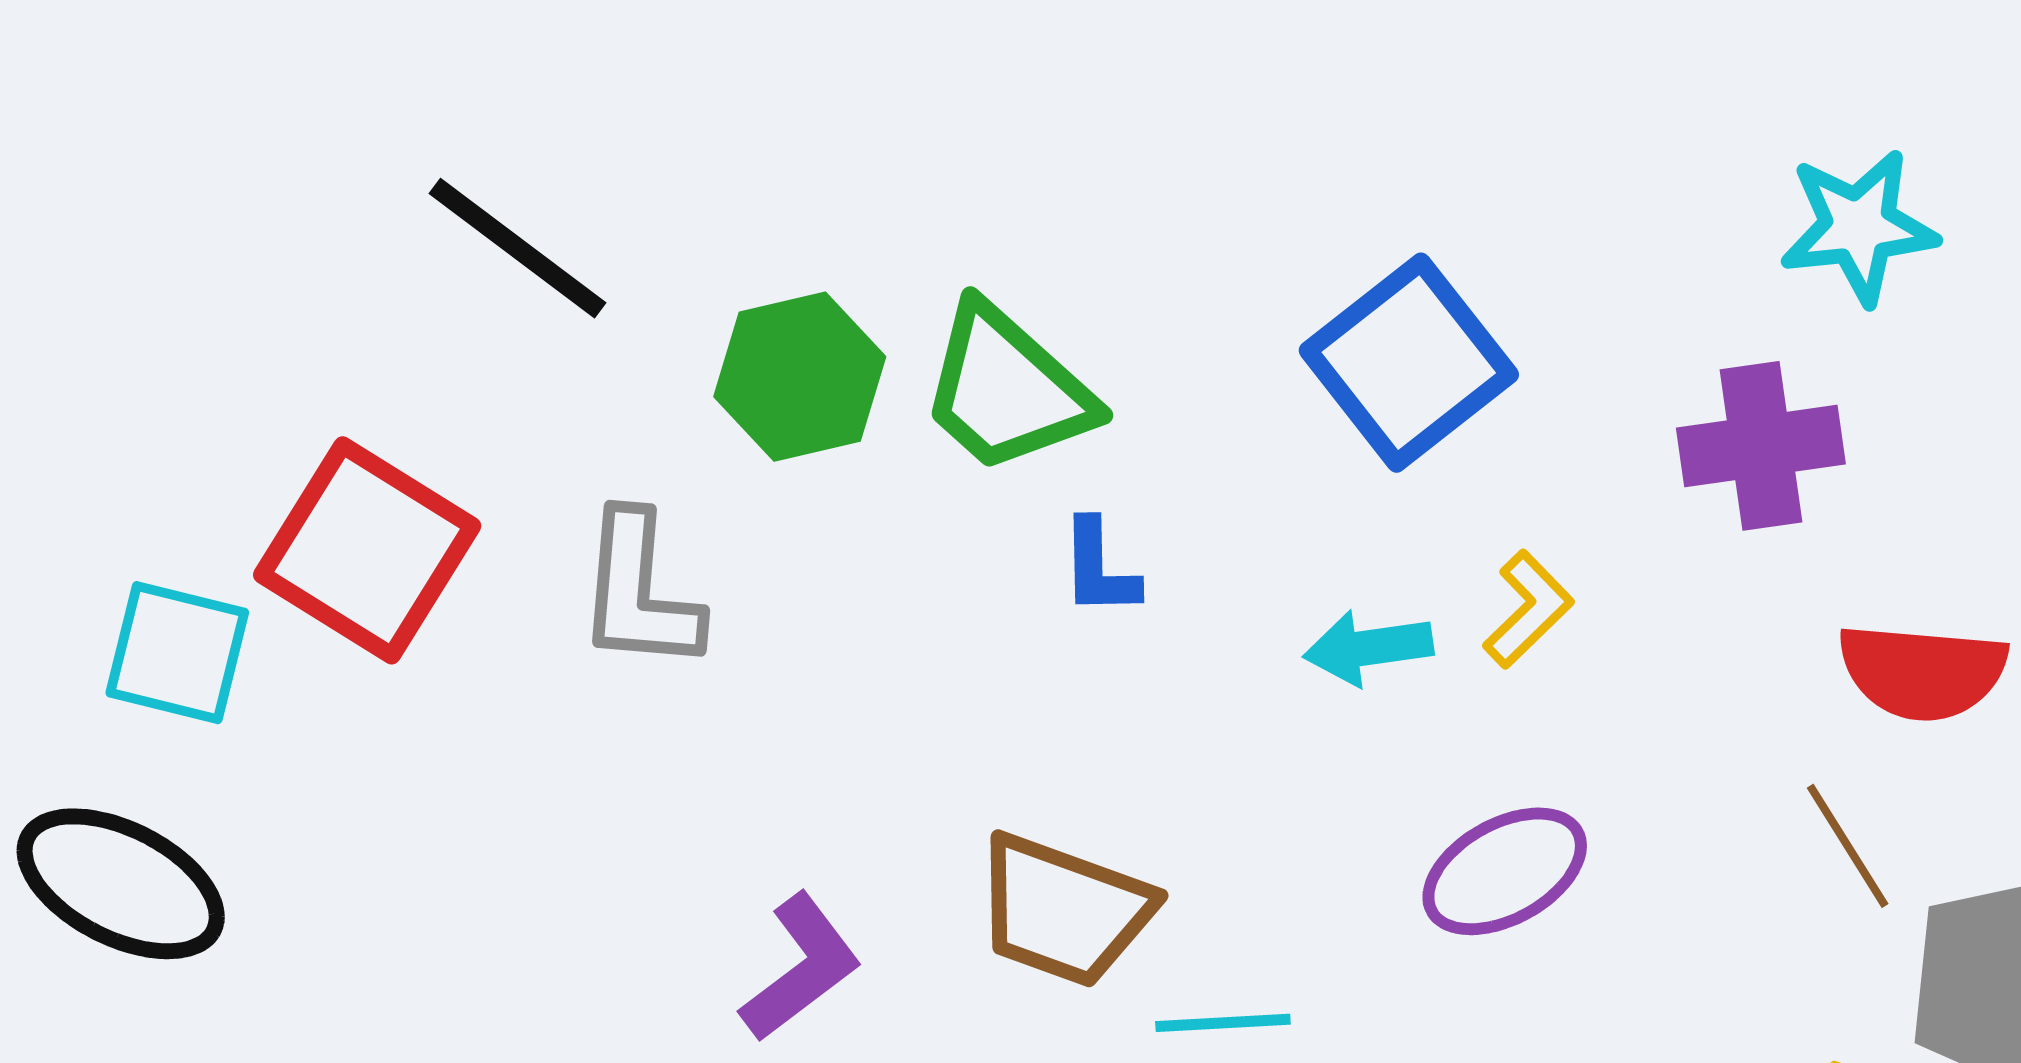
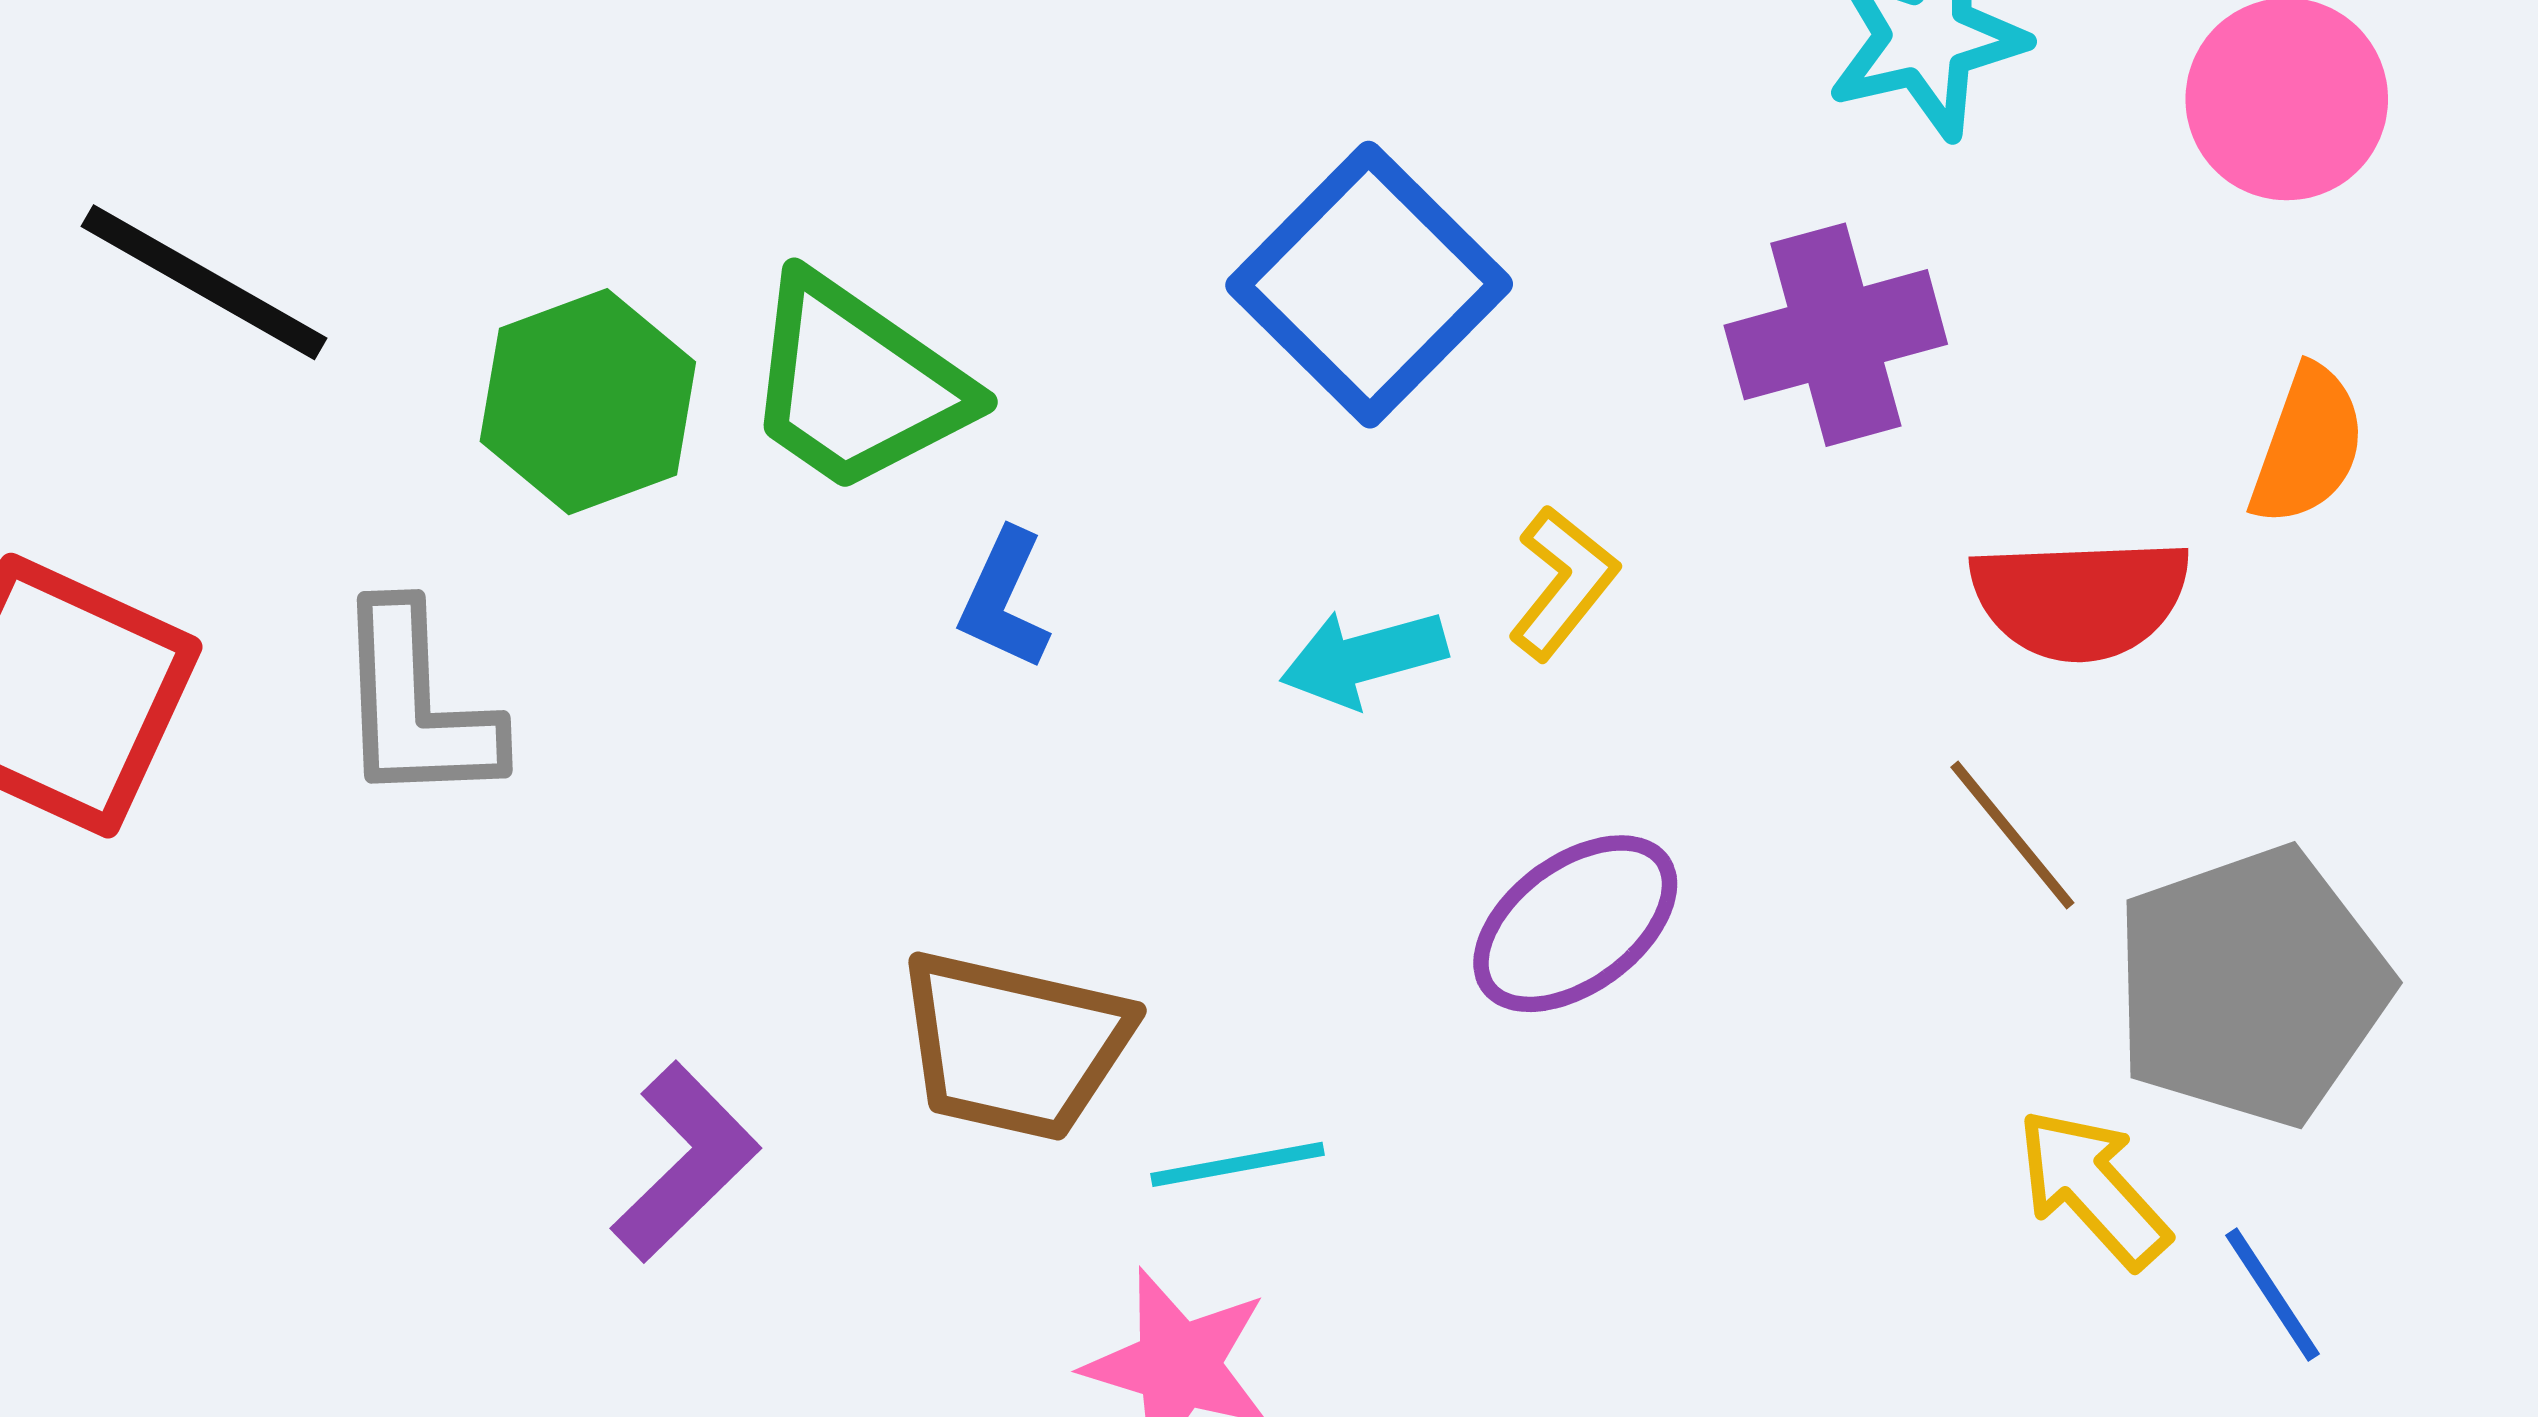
blue L-shape: (1099, 568) -> (1004, 599), turned 33

